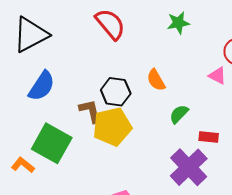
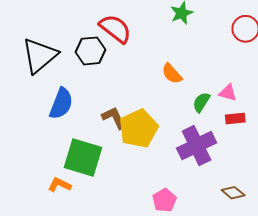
pink triangle: (217, 76) -> (228, 93), moved
black hexagon: (116, 92) -> (90, 51), moved
purple cross: (189, 167) -> (197, 145), moved, turned 30

